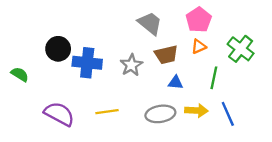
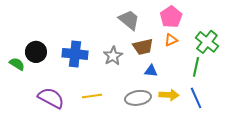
black circle: (58, 49) -> (36, 52), moved
green line: (214, 78) -> (196, 67), moved

